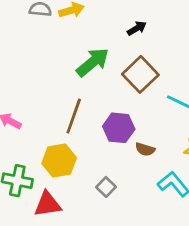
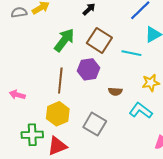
purple hexagon: (119, 128) -> (89, 69), moved
gray square: (106, 187) -> (95, 124), size x1.6

